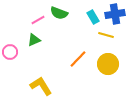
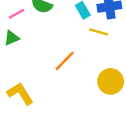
yellow circle: (108, 64) -> (111, 81), moved

